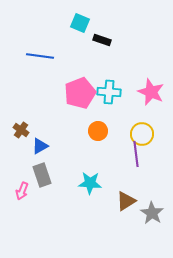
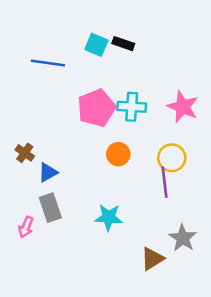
cyan square: (80, 23) -> (96, 45), moved
brown triangle: (126, 201) -> (152, 259), moved
gray star: (152, 213) -> (183, 238), moved

